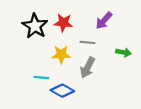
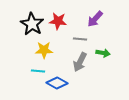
green arrow: (124, 52) -> (103, 53), moved
yellow star: (61, 54) -> (44, 50), moved

